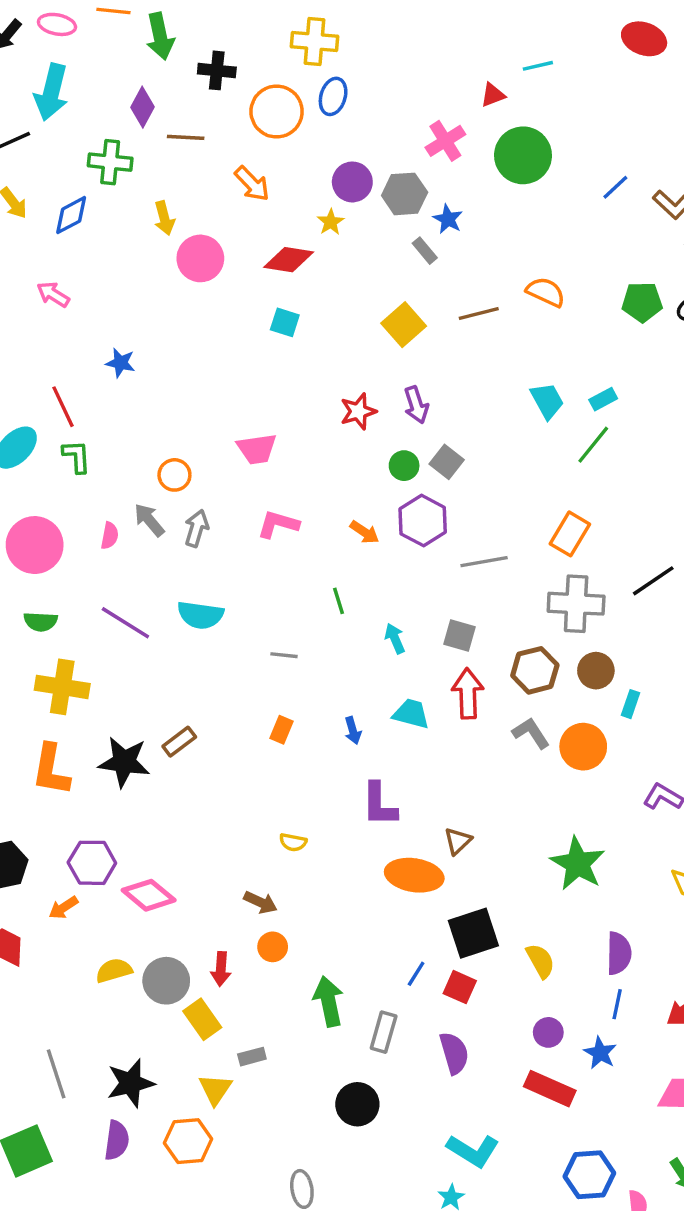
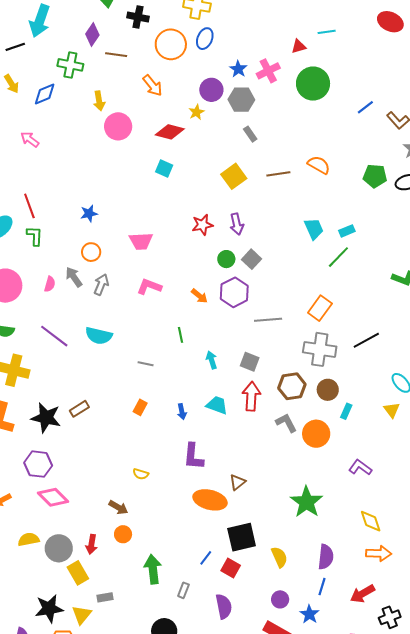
blue star: (448, 219) -> (238, 69), moved
blue star: (120, 363) -> (89, 213), moved, turned -30
purple hexagon: (92, 863) -> (38, 464), moved
gray rectangle: (384, 1032) -> (183, 590), size x0.7
black star: (131, 1083) -> (49, 609), moved

